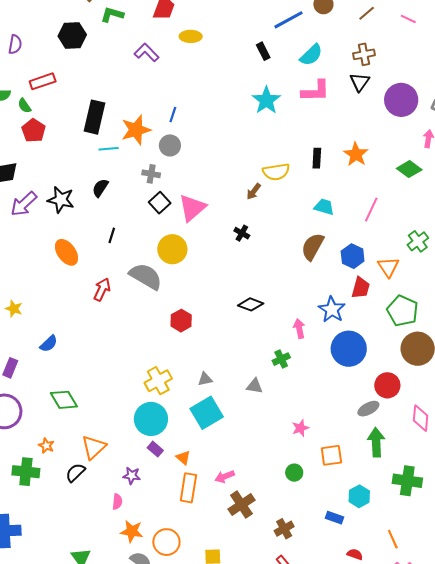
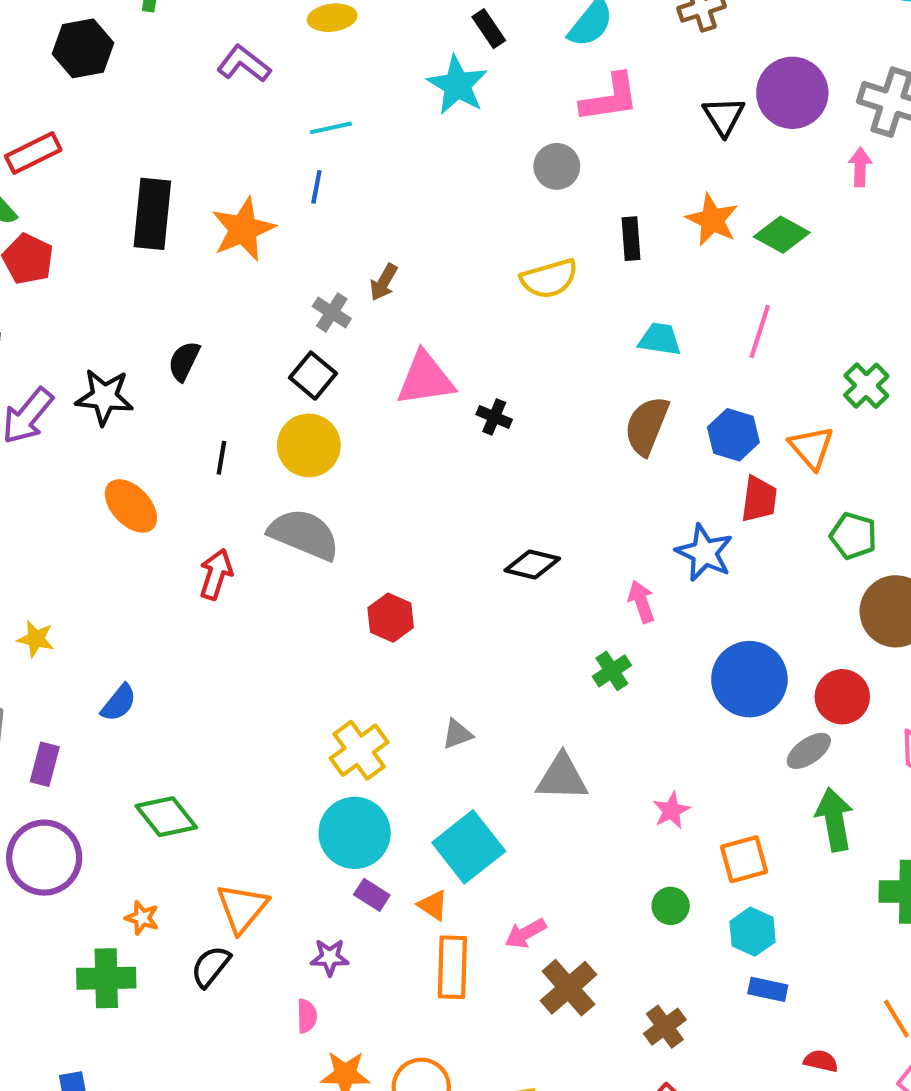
black triangle: (360, 82) -> (724, 116), moved
cyan star: (266, 100) -> (457, 85), moved
gray circle: (170, 145) -> (557, 166), moved
cyan line: (109, 149) -> (331, 128), moved
green diamond: (409, 169) -> (782, 235), moved
gray cross: (151, 174) -> (332, 312), moved, turned 30
brown arrow: (254, 191) -> (384, 282), moved
pink triangle: (192, 208) -> (425, 379), moved, turned 40
yellow circle: (172, 249) -> (309, 445), moved
green pentagon: (402, 311) -> (853, 536), size x0.7
blue circle: (349, 349) -> (749, 679), moved
gray triangle: (255, 386) -> (562, 777), moved, size x1.5
cyan square: (207, 413) -> (469, 847), moved
cyan hexagon: (359, 496) -> (753, 932), moved

